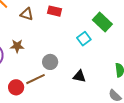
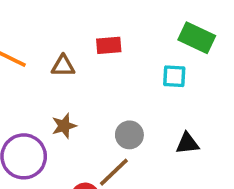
cyan square: (84, 39) -> (174, 76), turned -32

